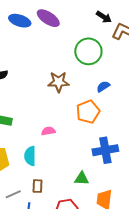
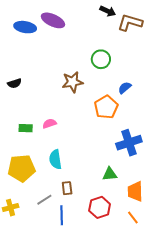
green circle: (88, 51) -> (101, 59), moved, size x0.7
blue semicircle: (103, 86) -> (125, 88), moved
pink semicircle: (48, 131) -> (49, 124), moved

